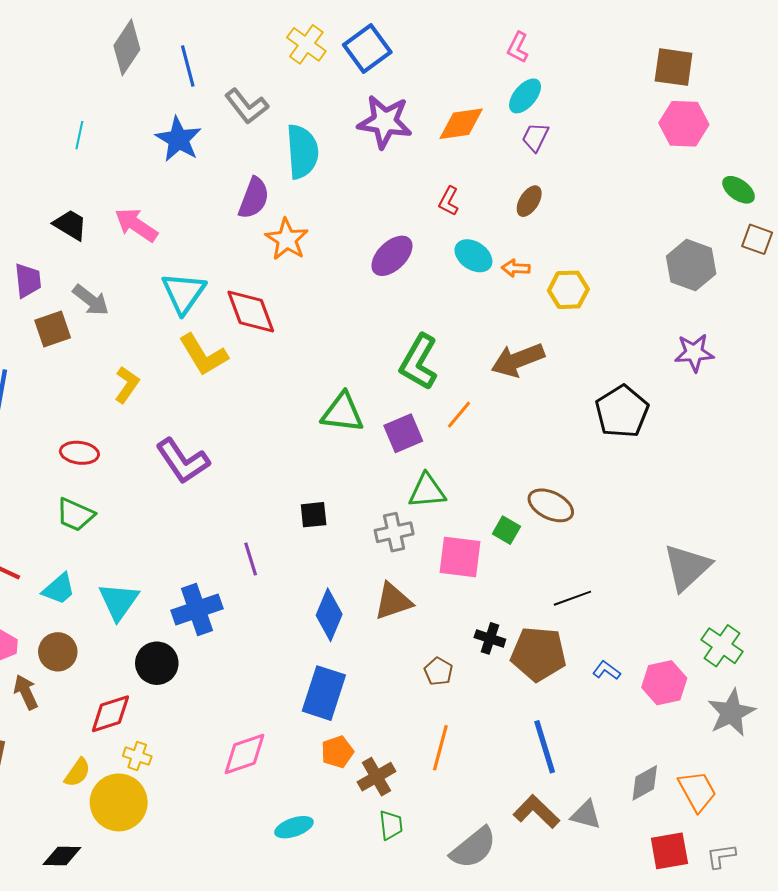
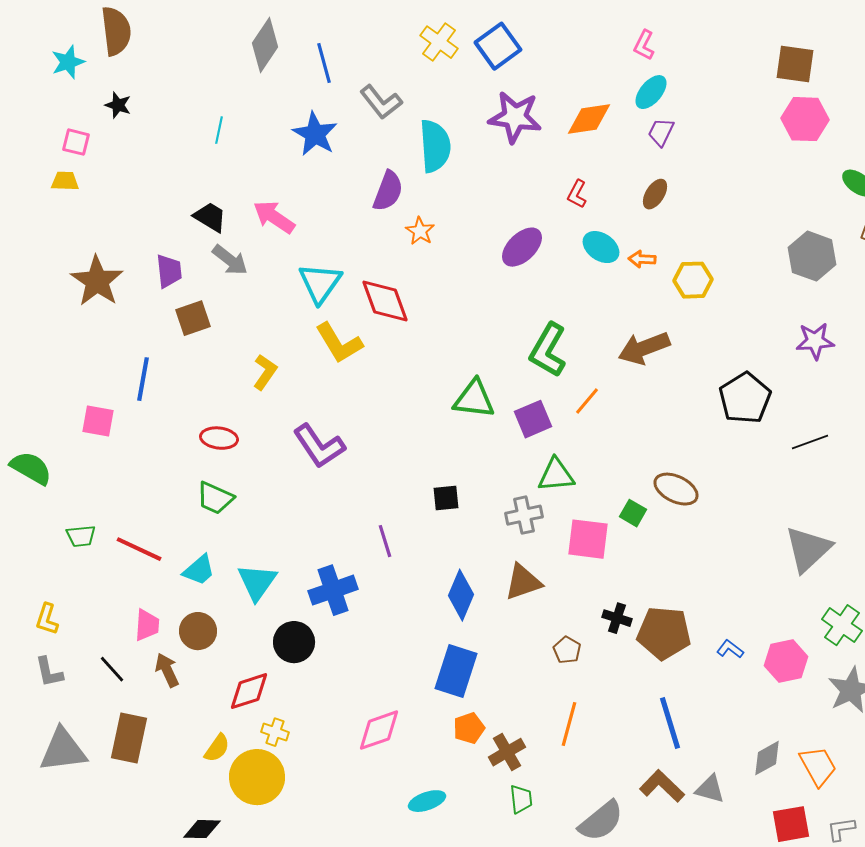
orange star: (287, 239) -> (420, 231), size x0.7
gray arrow: (91, 300) -> (230, 260), moved
black line: (572, 598) -> (810, 442), moved

